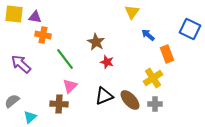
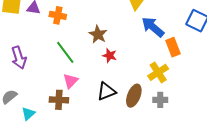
orange cross: (43, 35) -> (58, 15), moved
blue arrow: (148, 35) -> (153, 27), size x1.6
purple arrow: (21, 64) -> (19, 58), turned -150
brown ellipse: (130, 100) -> (134, 96), turned 65

